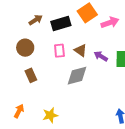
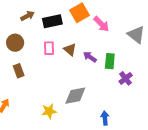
pink arrow: (110, 23) -> (101, 24), turned 60
gray diamond: (77, 76) -> (75, 96), moved
yellow star: (50, 115) -> (49, 111), moved

